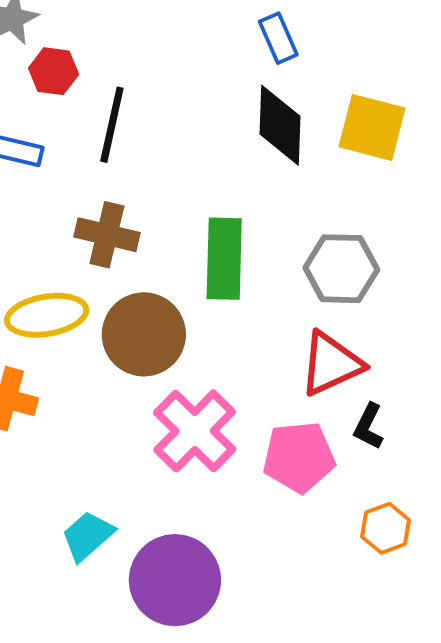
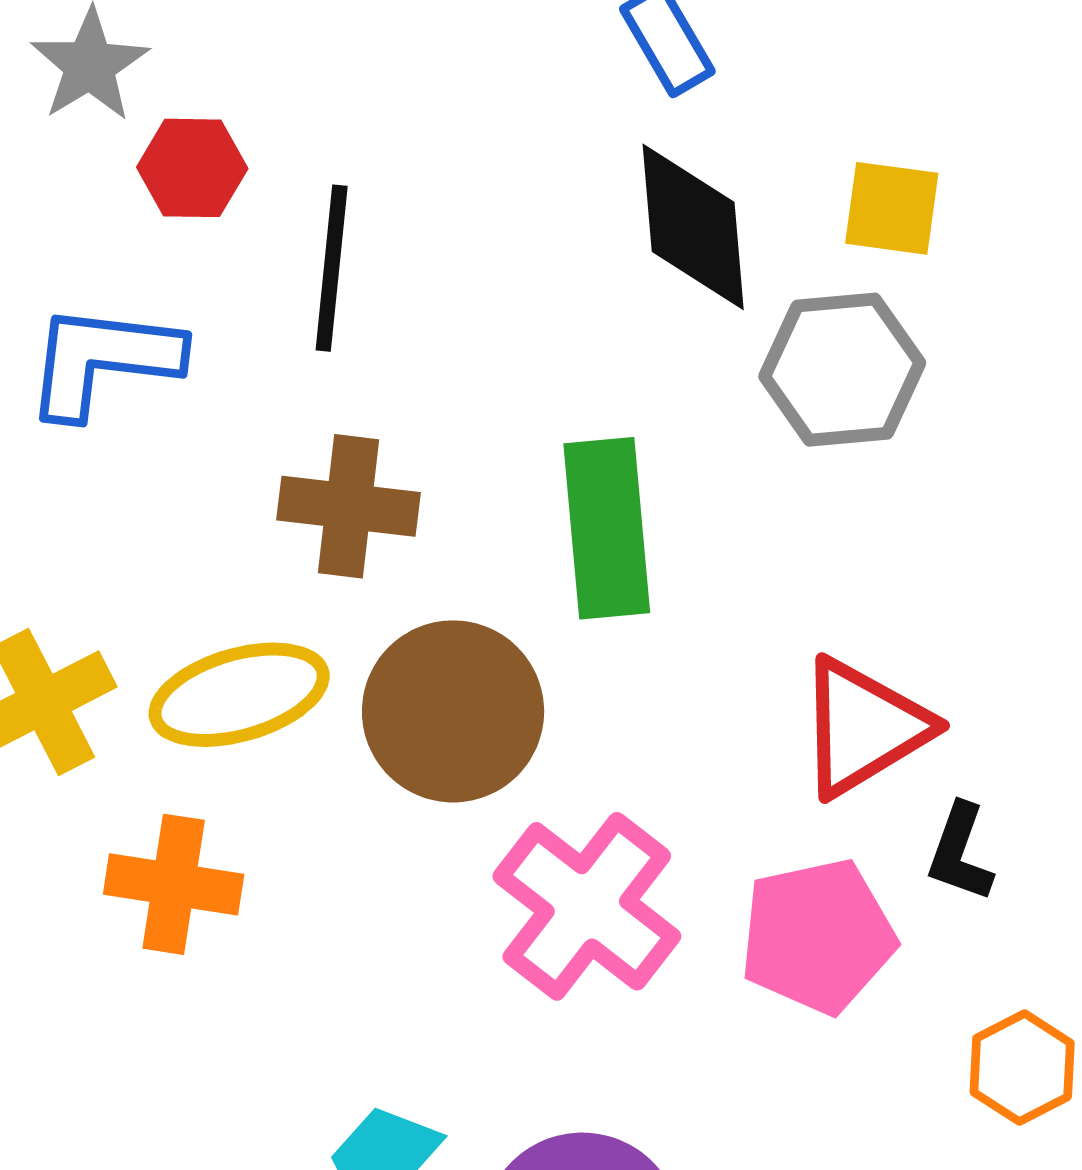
yellow square: (372, 127) -> (892, 208), size x0.7
gray hexagon: (341, 269) -> (842, 370), moved

